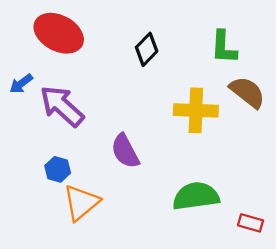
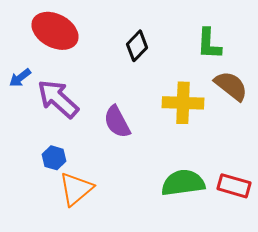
purple semicircle: (125, 151) -> (117, 122), moved
red rectangle: (251, 223) -> (234, 186), moved, size x1.4

